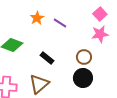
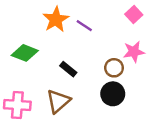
orange star: (37, 18) -> (56, 19), size x1.5
pink star: (100, 34) -> (134, 52), moved

